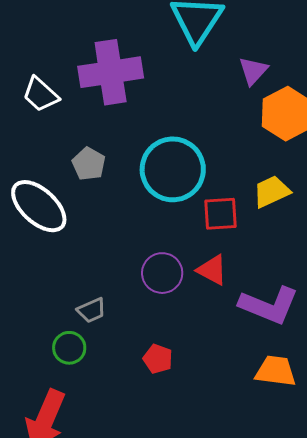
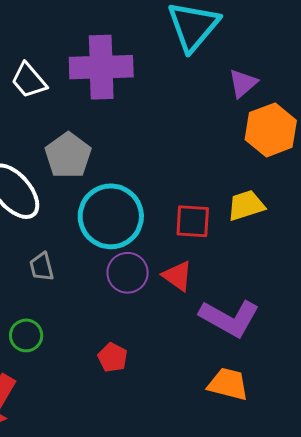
gray pentagon: (89, 164) -> (68, 155), size x1.4
cyan circle: (173, 169) -> (111, 216), moved
gray trapezoid: (92, 310) -> (42, 267), moved, turned 92

